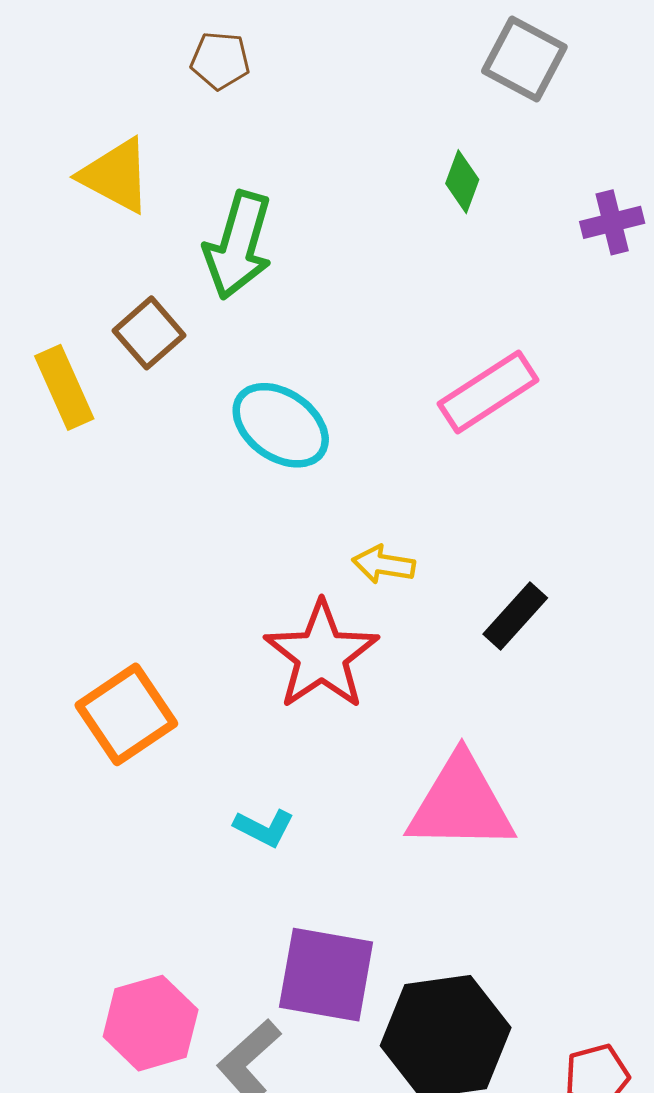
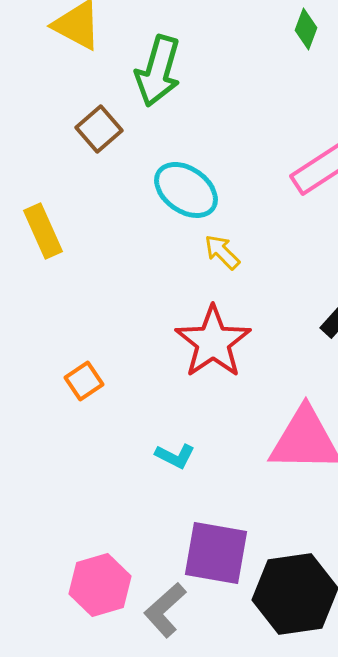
yellow rectangle: (64, 387) -> (43, 231), moved
yellow arrow: (384, 564) -> (222, 252), moved, turned 36
orange square: (126, 714) -> (84, 381), size x0.6

